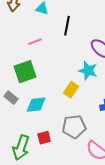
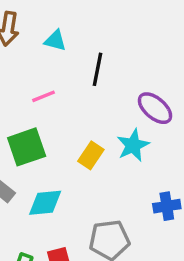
cyan star: (88, 71) -> (133, 145), turned 30
yellow rectangle: (71, 90) -> (91, 155), moved

